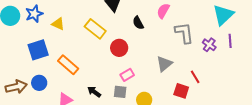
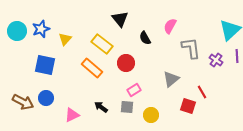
yellow triangle: (58, 24) -> (65, 39), turned 48
blue square: (38, 50) -> (45, 65), turned 30
orange rectangle: (68, 65) -> (92, 68), moved
brown arrow: (16, 87) -> (23, 102), turned 40

